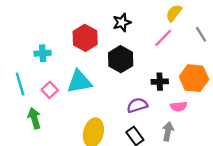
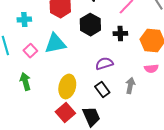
black cross: (160, 82) -> (120, 34), moved
pink semicircle: (179, 106) -> (151, 69), moved
green arrow: (34, 118) -> (25, 82), moved

